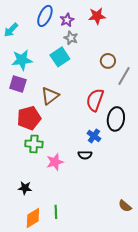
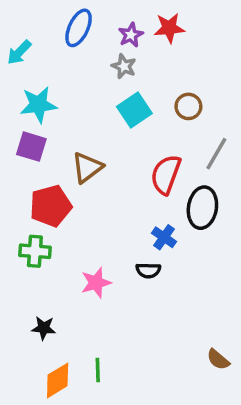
purple star: (67, 20) -> (131, 35), moved
cyan square: (60, 57) -> (134, 110), moved
gray line: (124, 76) -> (216, 154), moved
green cross: (34, 144) -> (35, 251), moved

